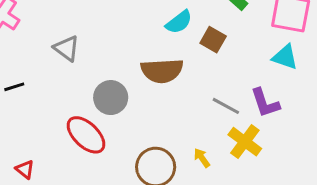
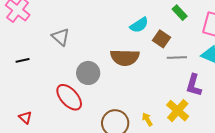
purple L-shape: (265, 103) -> (194, 85), turned 30
gray line: (226, 106) -> (177, 58), moved, turned -36

